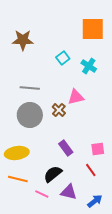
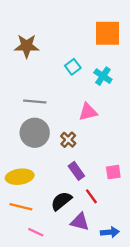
brown cross: (59, 110) -> (68, 140), moved
red line: (91, 170) -> (91, 196), moved
pink line: (42, 194) -> (36, 232), moved
blue arrow: (95, 201) -> (110, 232), turned 35

